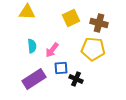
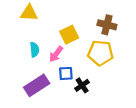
yellow square: (71, 18) -> (69, 35), moved
black cross: (76, 79) -> (82, 85), turned 32

